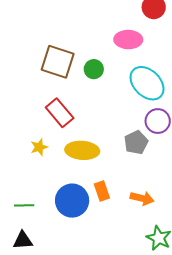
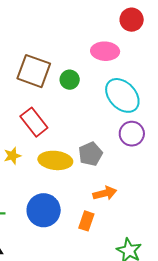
gray pentagon: (136, 142) -> (90, 154), moved
orange rectangle: (102, 191) -> (86, 221), moved, turned 36
orange arrow: (142, 198) -> (105, 193), moved, turned -30

